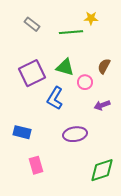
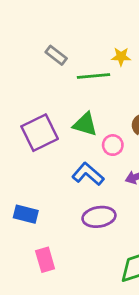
gray rectangle: (32, 24) -> (56, 55), moved
blue L-shape: (55, 98) -> (88, 174), moved, turned 100

